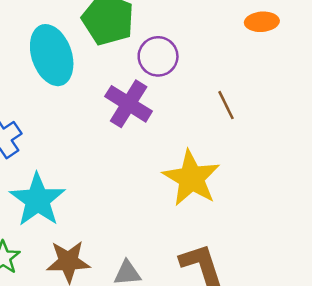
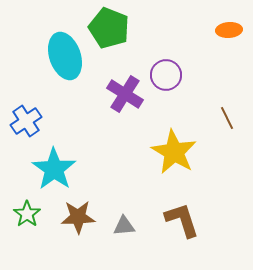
purple circle: (158, 56) -> (166, 75), moved
brown line: (226, 105) -> (227, 118), moved

